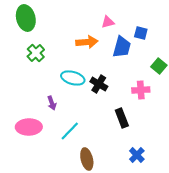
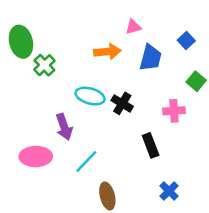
green ellipse: (26, 18) -> (21, 42), moved
blue square: (141, 33) -> (186, 40), moved, turned 32
purple arrow: (52, 103) -> (64, 127), size x1.5

